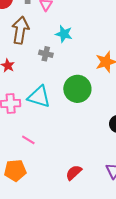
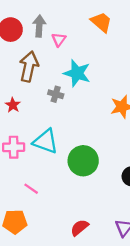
cyan star: (64, 34) -> (77, 73), size x1.4
green circle: (77, 89) -> (83, 161), moved

